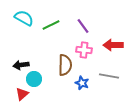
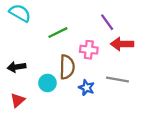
green line: (51, 25) -> (58, 33), moved
purple line: (83, 26) -> (107, 22), moved
cyan circle: (34, 79) -> (47, 83), moved

